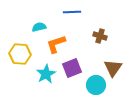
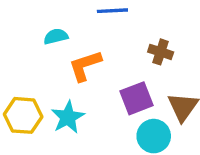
yellow hexagon: (20, 54) -> (23, 115), moved
purple square: (72, 68) -> (137, 98), moved

